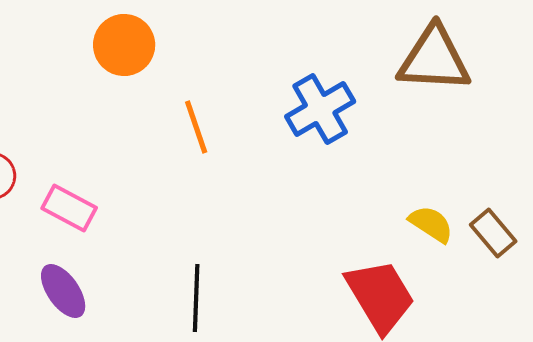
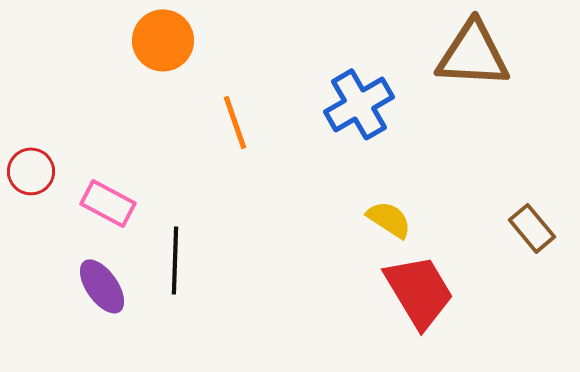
yellow semicircle: (431, 224) -> (389, 219), moved
black line: (196, 298) -> (175, 260), moved

